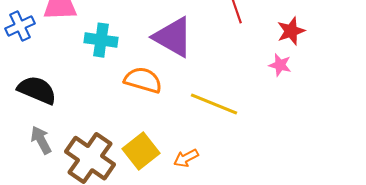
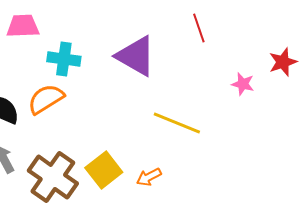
red star: (291, 31) -> (283, 62), moved
orange semicircle: (143, 80) -> (46, 99), moved, turned -48

